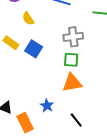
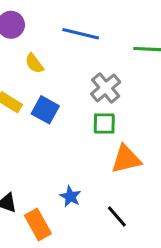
gray cross: (73, 37) -> (106, 88), turned -30
orange triangle: (72, 83) -> (126, 159), moved

